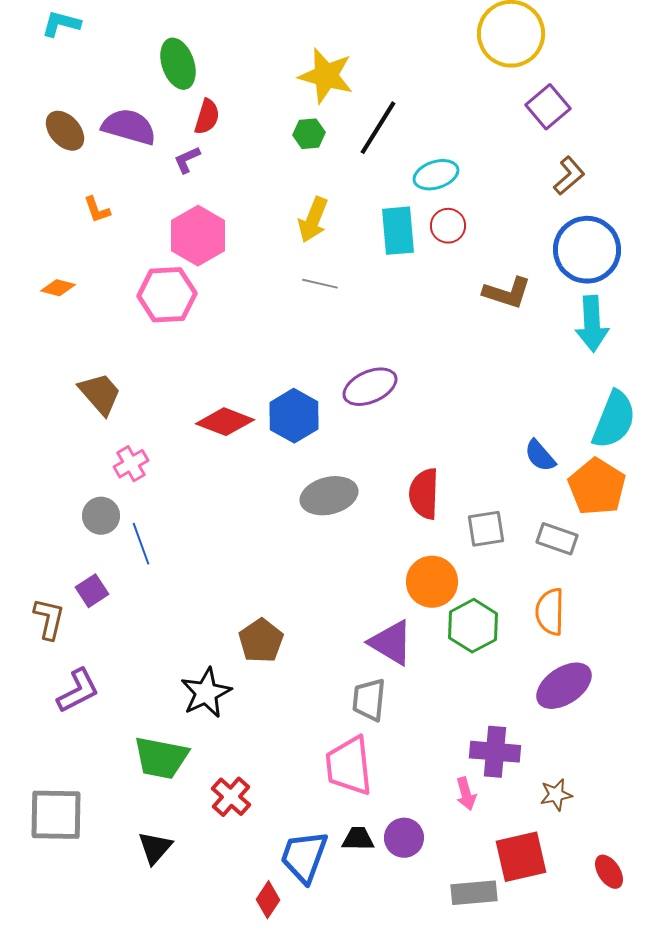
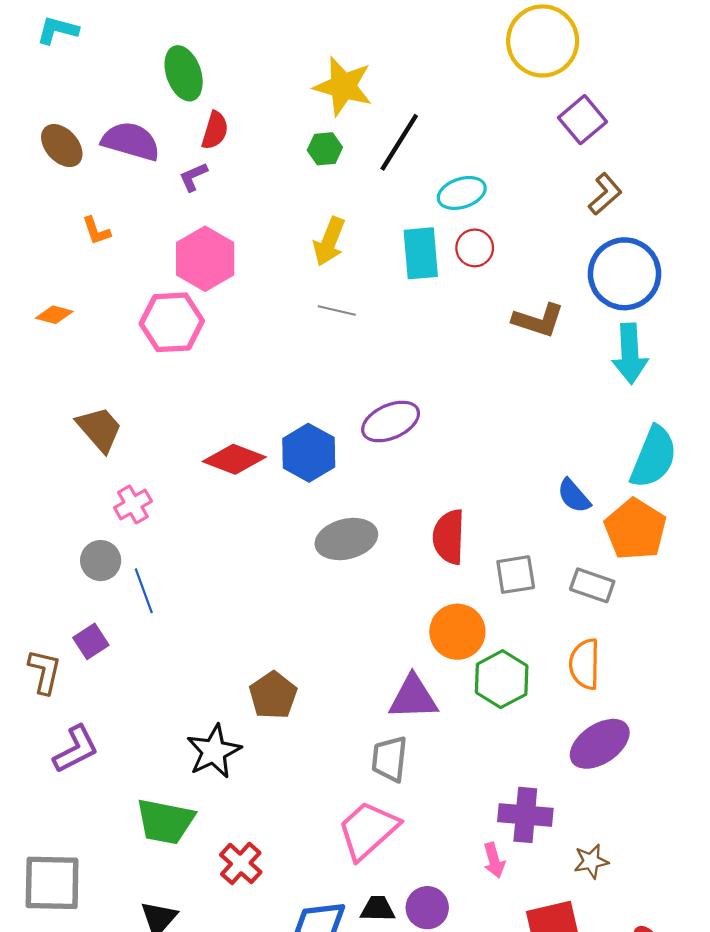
purple triangle: (391, 643) -> (413, 697), turned -33
pink trapezoid: (349, 766) -> (368, 830), turned 54

